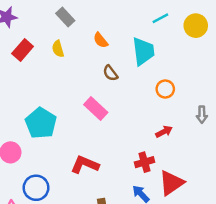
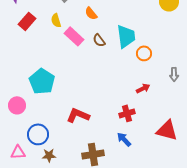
cyan trapezoid: (143, 51) -> (126, 36), moved
pink rectangle: (96, 109) -> (74, 36), moved
red triangle: (171, 183) -> (167, 130), moved, turned 50

